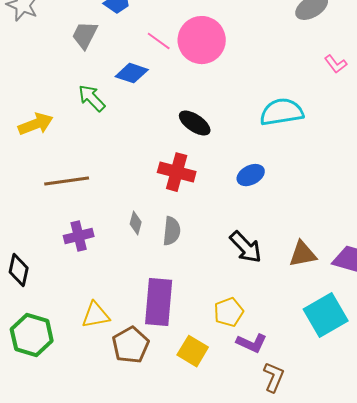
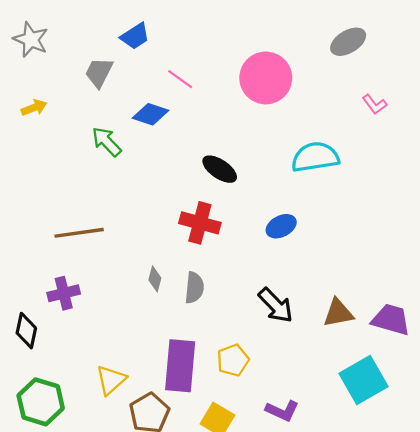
pink circle: (202, 40) -> (266, 78), moved
yellow arrow: (36, 124) -> (34, 108), moved, size x0.7
purple cross: (79, 236) -> (64, 293), moved
yellow pentagon: (229, 312) -> (233, 360), moved
yellow triangle: (96, 315) -> (111, 380), turned -32

